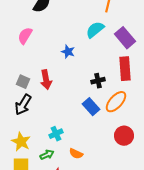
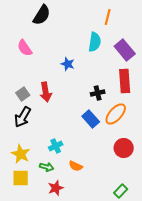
cyan semicircle: (95, 30) -> (95, 42), turned 138
pink semicircle: (25, 36) -> (25, 48), turned -66
gray square: (23, 82) -> (23, 94), turned 32
green arrow: (47, 155) -> (47, 167), turned 40

